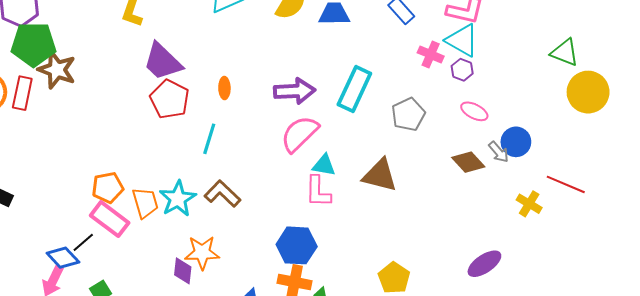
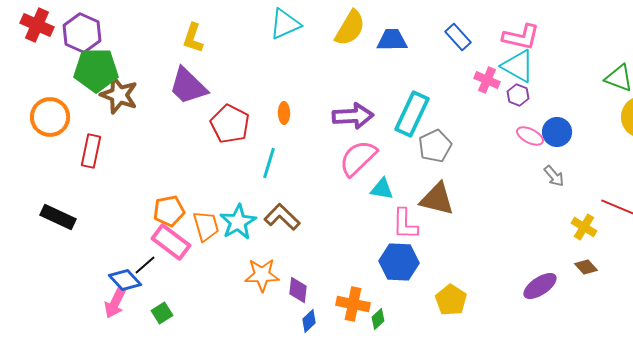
purple trapezoid: (162, 62) -> (188, 86), moved
red rectangle: (22, 93) -> (91, 151), moved
gray pentagon: (408, 114) -> (435, 146), moved
blue circle: (516, 142) -> (557, 132), moved
brown diamond: (468, 162) -> (586, 267), moved, size x0.7
pink L-shape: (318, 192) -> (405, 224), moved
blue hexagon: (297, 245) -> (399, 262), moved
purple diamond: (183, 271) -> (298, 290), moved

